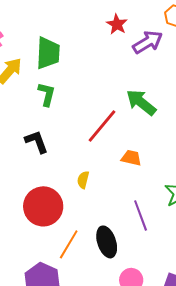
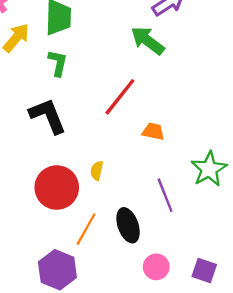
green arrow: (141, 102) -> (148, 41), moved
black L-shape: (37, 142) -> (48, 116), size x1.4
yellow semicircle: (83, 180) -> (97, 171), moved

